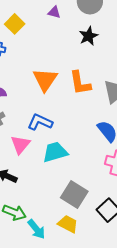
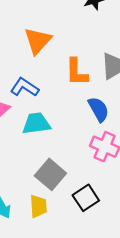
orange L-shape: (80, 83) -> (77, 72), moved
yellow trapezoid: (68, 224) -> (38, 206), turned 50

